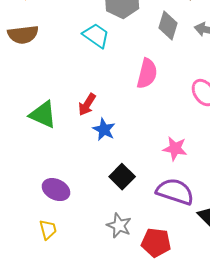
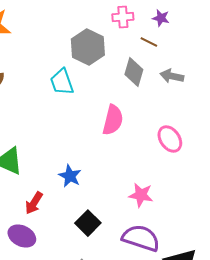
cyan trapezoid: (96, 36) -> (62, 82), turned -144
red arrow: (87, 105) -> (34, 203), moved

